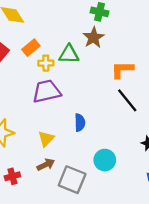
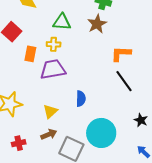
orange rectangle: (31, 48) -> (30, 54), moved, turned -42
green triangle: (69, 54) -> (62, 22), moved
cyan circle: (105, 160) -> (101, 133), size x1.5

